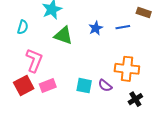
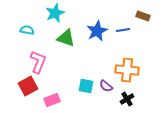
cyan semicircle: (23, 27) -> (27, 30), turned -96
blue star: (96, 28) -> (97, 31), size x1.5
pink rectangle: (48, 86) -> (52, 100), moved
black cross: (135, 99) -> (127, 99), moved

